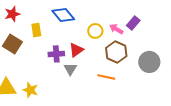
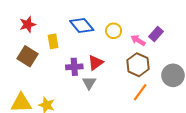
yellow circle: (95, 31) -> (114, 31), moved
orange line: (106, 77) -> (140, 92), moved, turned -66

